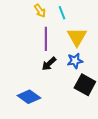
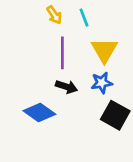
black arrow: (49, 64) -> (66, 87), turned -119
blue diamond: (29, 97) -> (39, 113), moved

